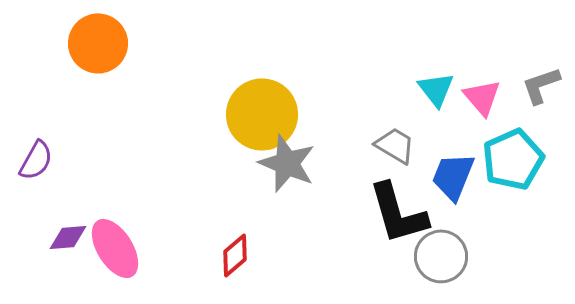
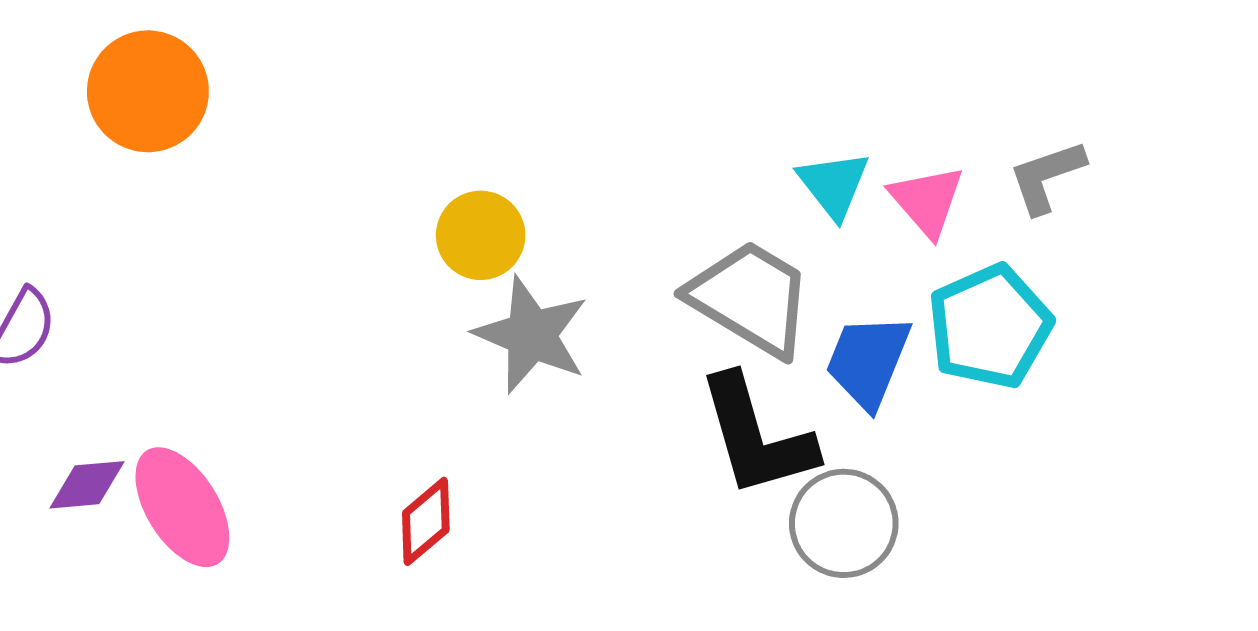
yellow circle: (262, 114) -> (481, 235), size x0.6
gray trapezoid: (395, 145) -> (750, 298), size x1.6

